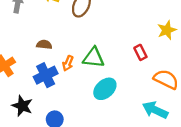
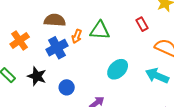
brown semicircle: (44, 45) -> (55, 20), size x1.5
cyan ellipse: (105, 89) -> (118, 69), moved

